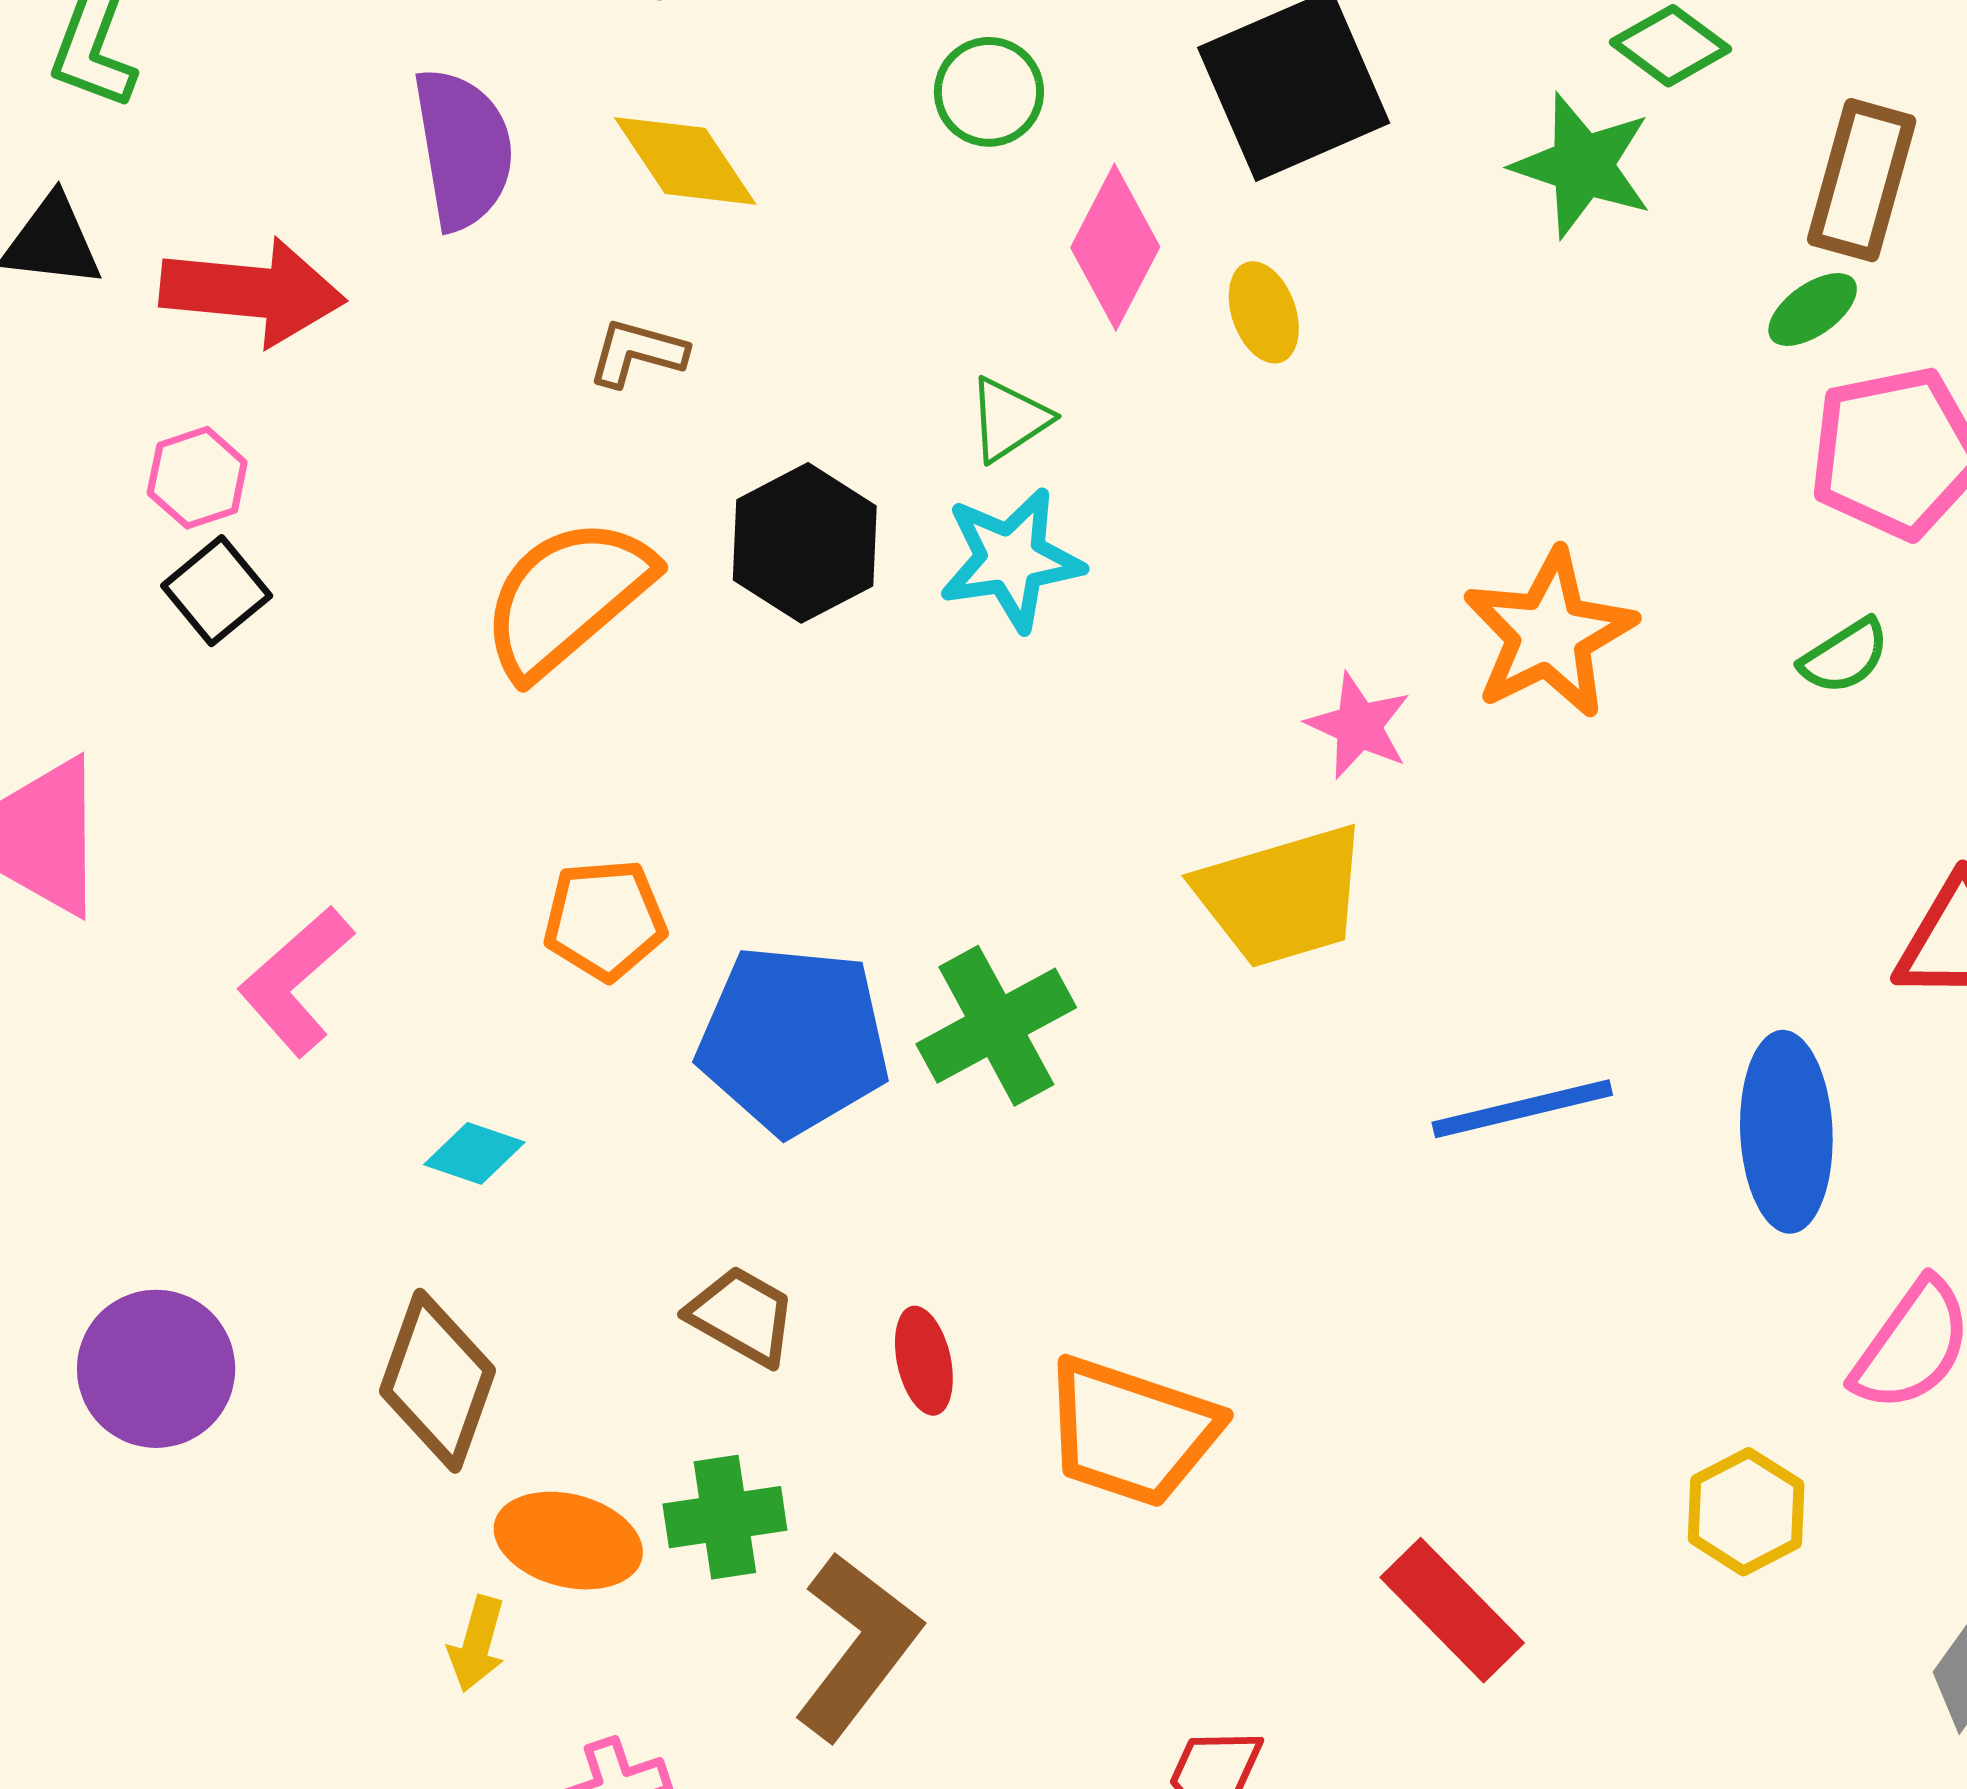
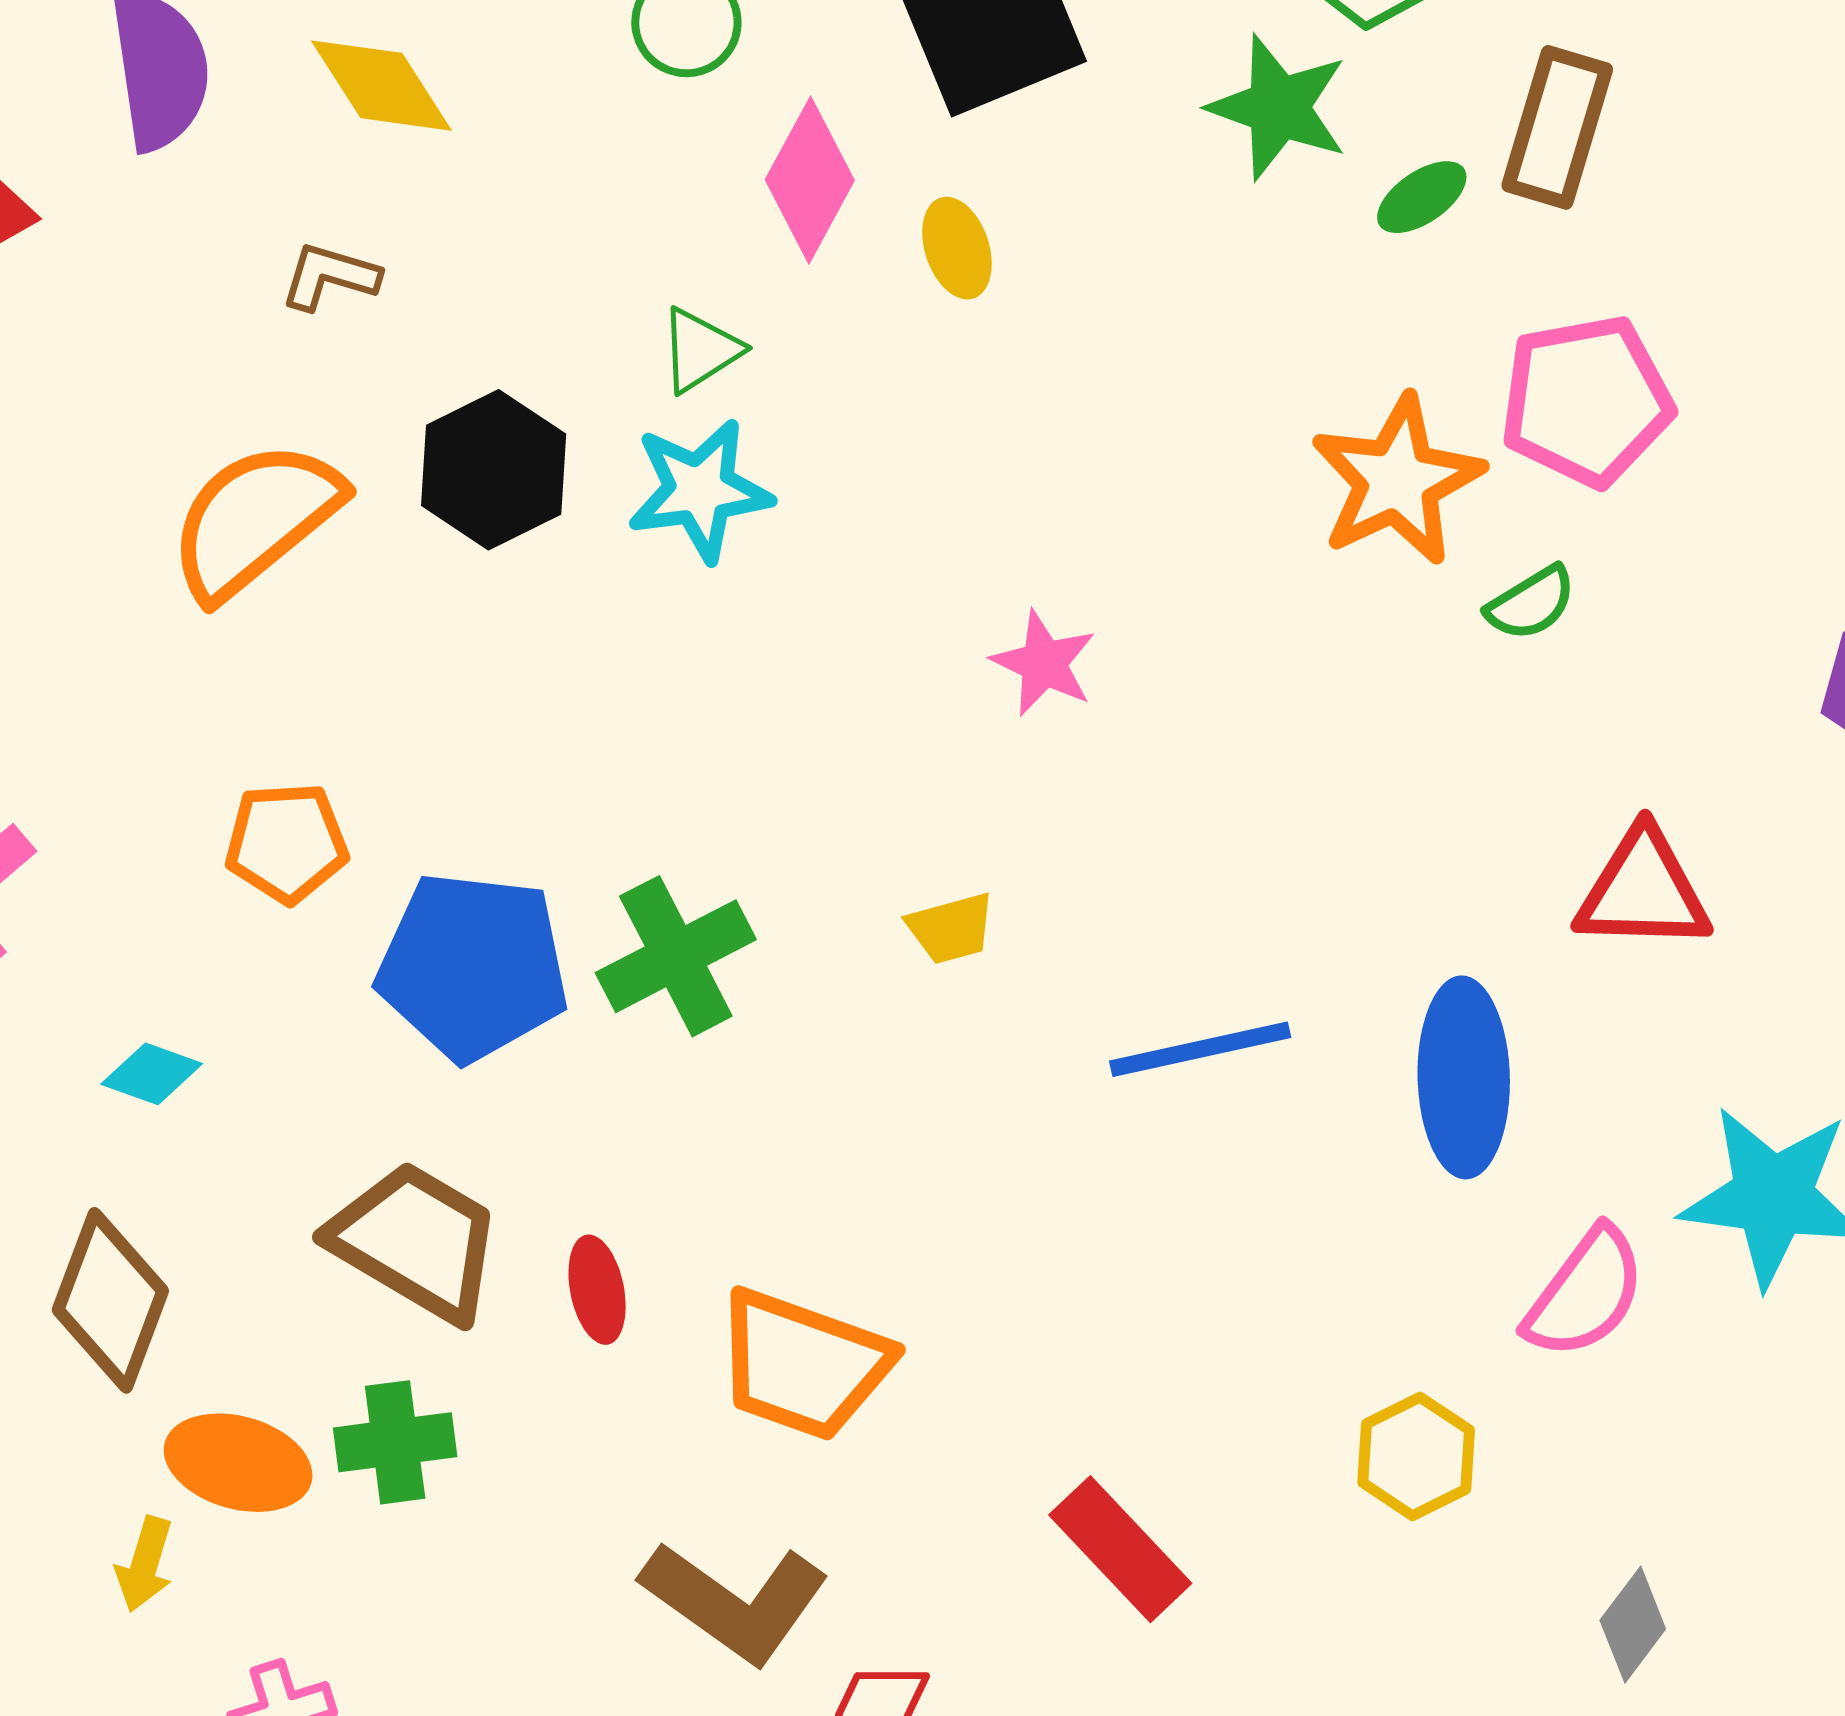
green ellipse: (1813, 310) -> (1422, 197), moved
orange star: (1549, 634) -> (1397, 480), moved
yellow trapezoid: (1282, 896) -> (951, 928), moved, size x0.5
brown trapezoid: (742, 1316) -> (416, 1241), size x1.6
brown L-shape: (857, 1646) -> (735, 1602), moved, turned 87

